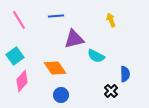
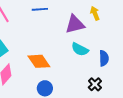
purple triangle: (74, 39) -> (75, 24), moved
blue semicircle: (125, 74) -> (104, 58), moved

